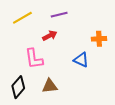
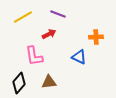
purple line: (59, 15) -> (58, 14), turned 35

